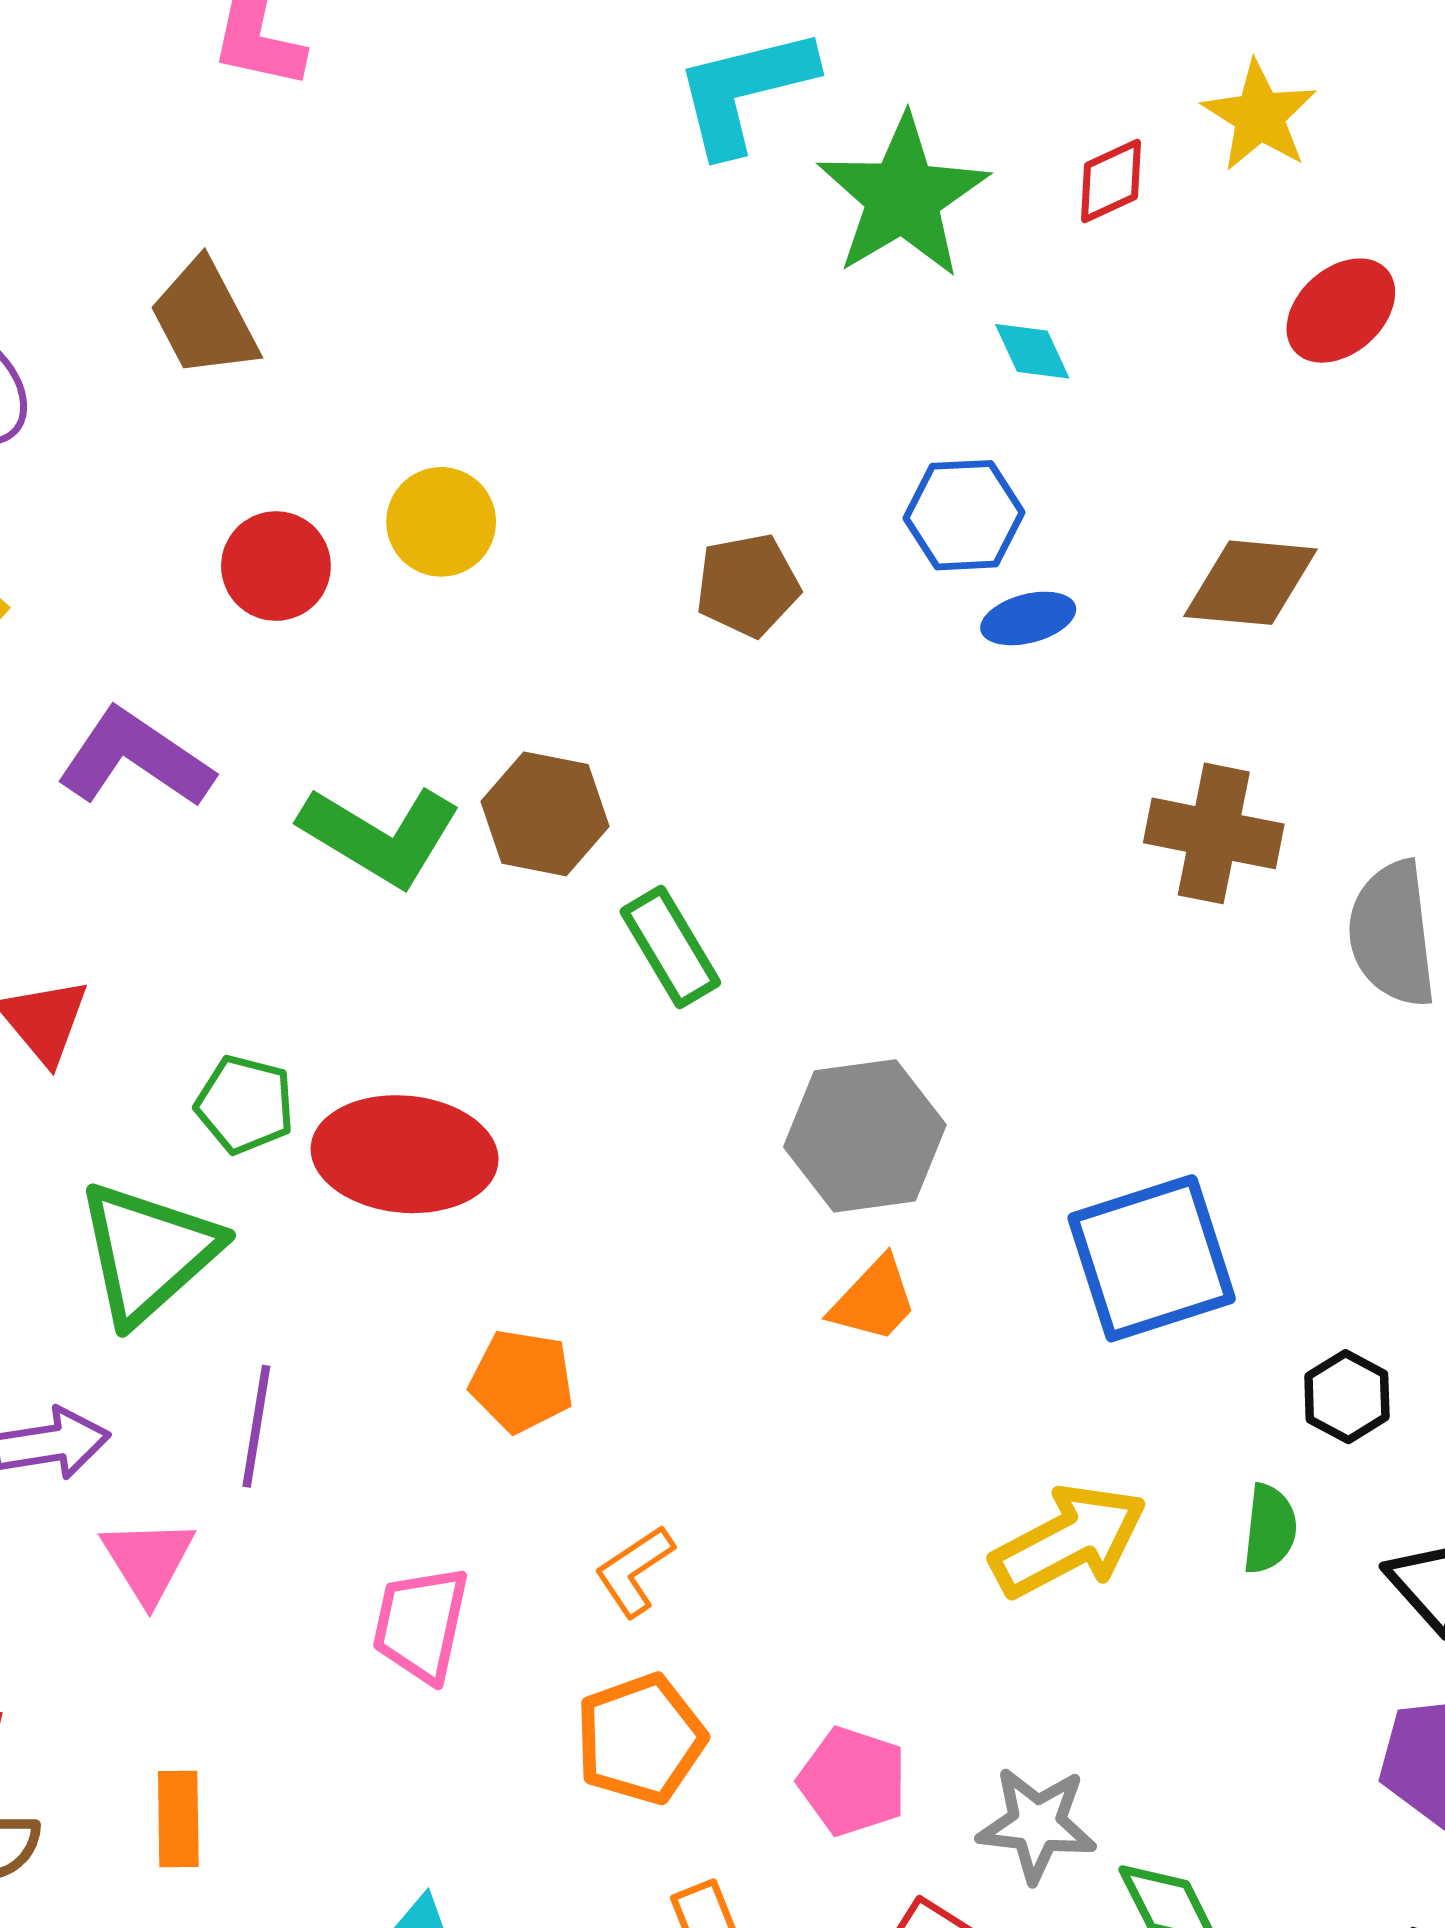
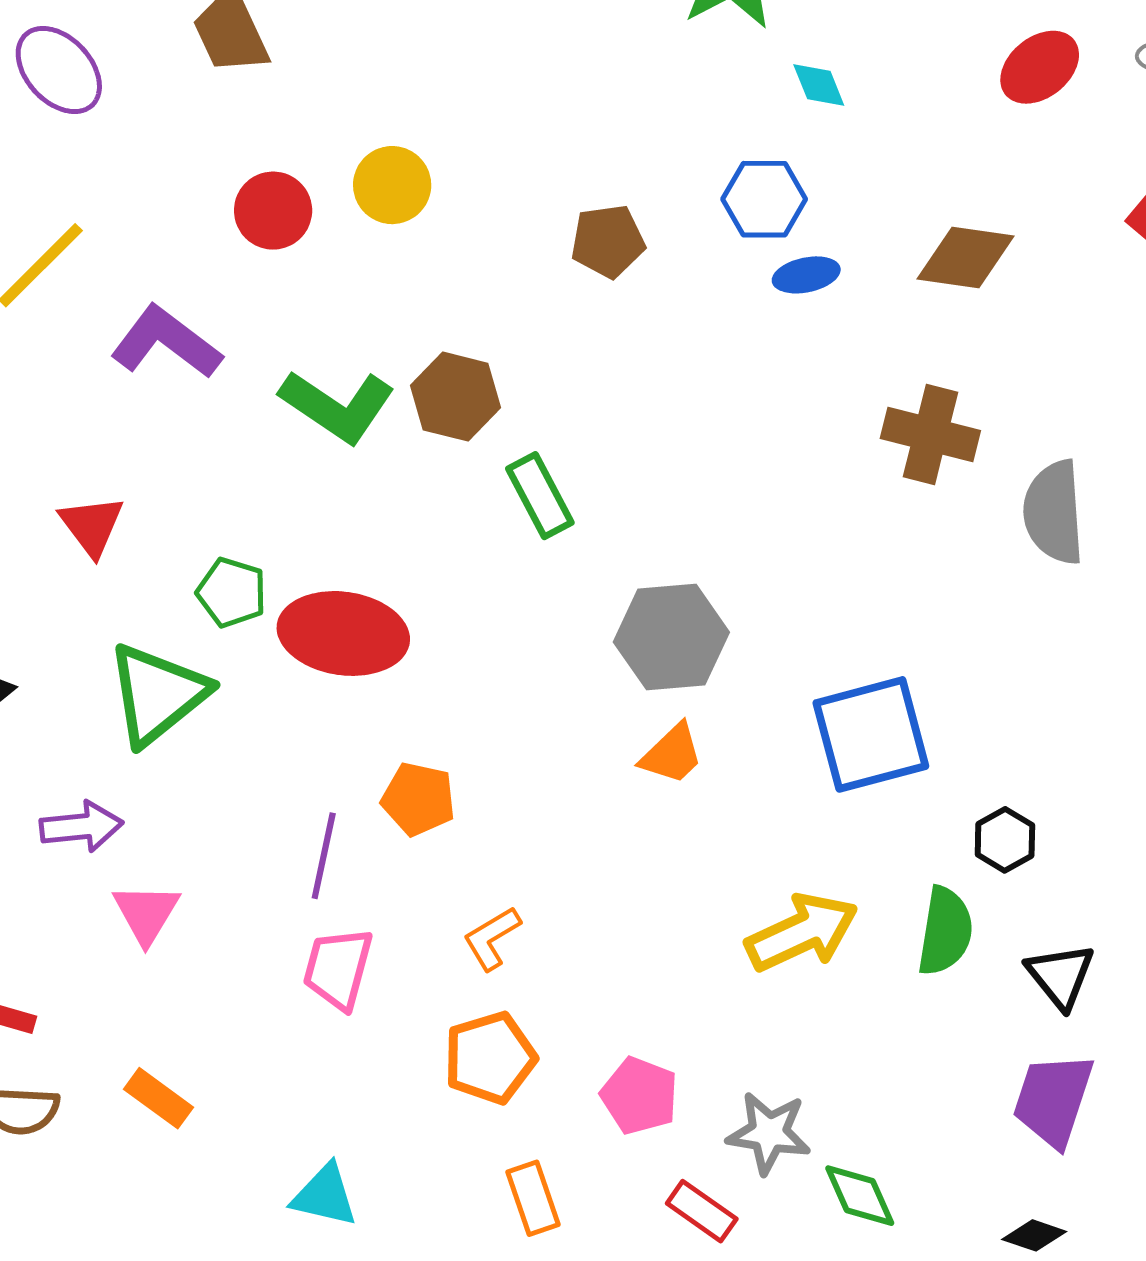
purple line: (256, 1426) -> (324, 856), moved
green semicircle: (1270, 1529) -> (945, 931), size x1.4
orange rectangle: (178, 1819) -> (158, 1098), turned -56

